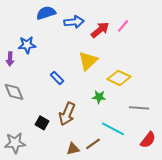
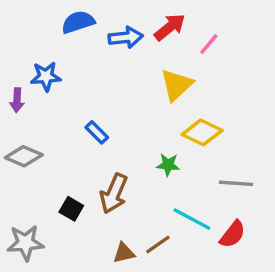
red arrow: (100, 30) -> (170, 27), moved
yellow triangle: (88, 61) -> (177, 85), moved
gray diamond: (14, 92) -> (24, 156), turned -45
red semicircle: (148, 140) -> (233, 234), moved

